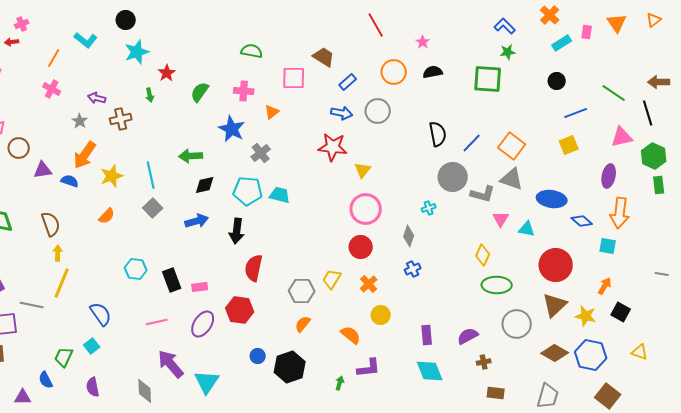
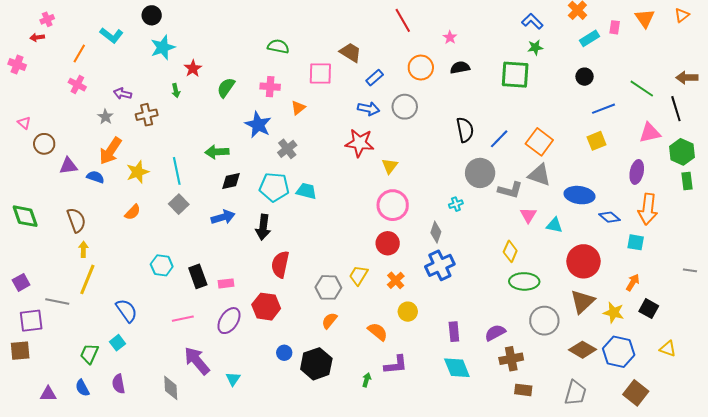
blue cross: (413, 269) -> (440, 265), size x1.8
brown cross: (484, 362) -> (511, 359), size x1.6
blue semicircle: (46, 380) -> (82, 388), moved
cyan triangle: (207, 382) -> (233, 379), size x0.6

